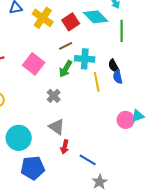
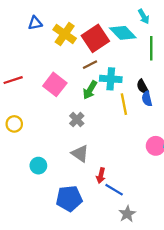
red square: (71, 22) -> (95, 38), size x1.4
cyan circle: (19, 138) -> (38, 166), size x0.6
red arrow: (65, 147) -> (101, 175), moved
blue pentagon: (33, 168) -> (69, 198), moved

